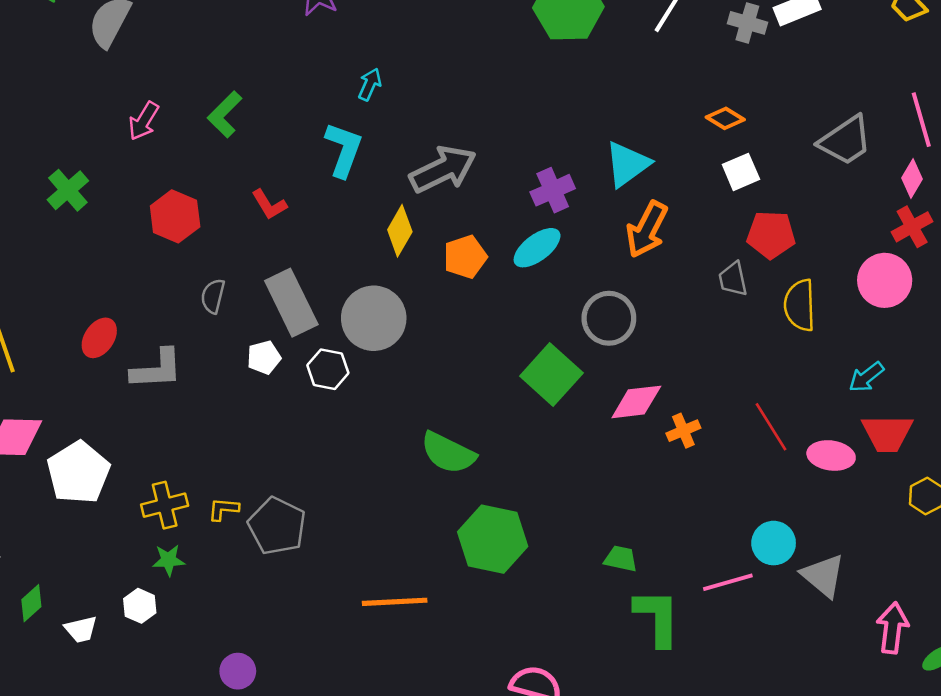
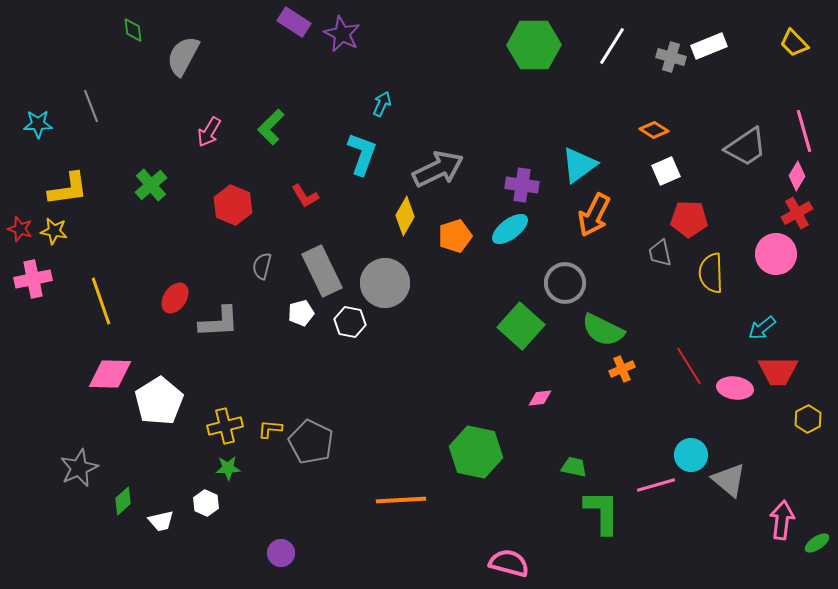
purple cross: (553, 190) -> (522, 185), turned 32
pink diamond: (636, 402) -> (540, 398), moved, size x0.6
green semicircle: (448, 453) -> (603, 330), moved

